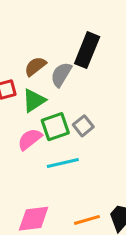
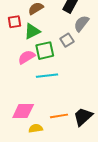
gray semicircle: (61, 74) -> (81, 24), moved
gray square: (83, 126) -> (67, 40), moved

